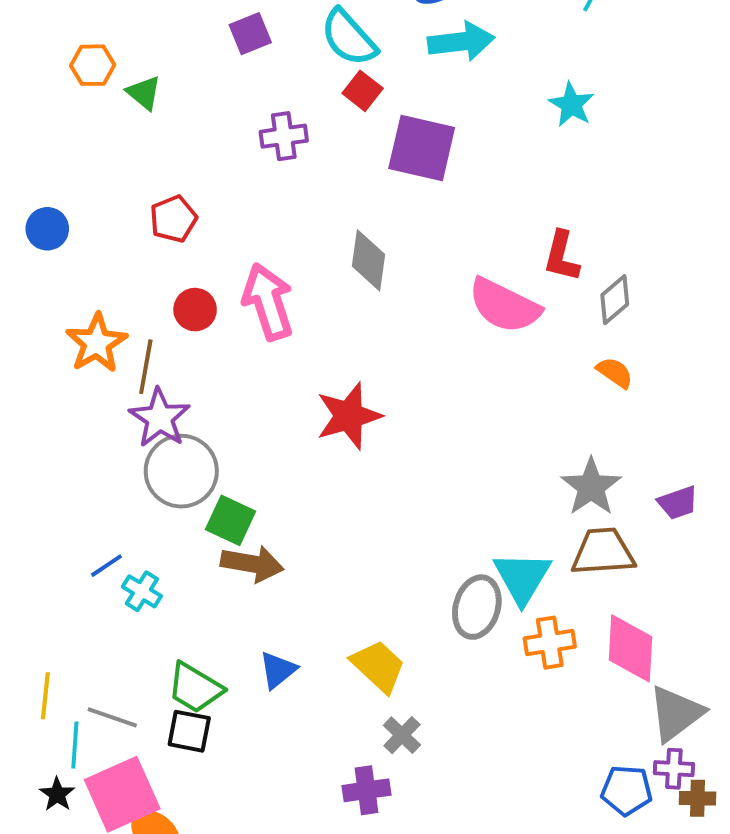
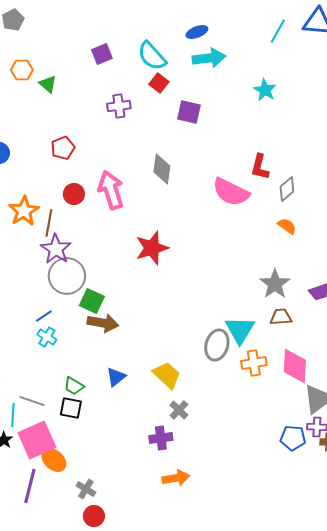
purple square: (422, 148) -> (189, 112), size x0.7
brown trapezoid: (603, 552) -> (281, 317), size x0.7
blue line: (106, 566) -> (44, 316), moved
green trapezoid: (195, 688) -> (74, 386), size x0.7

